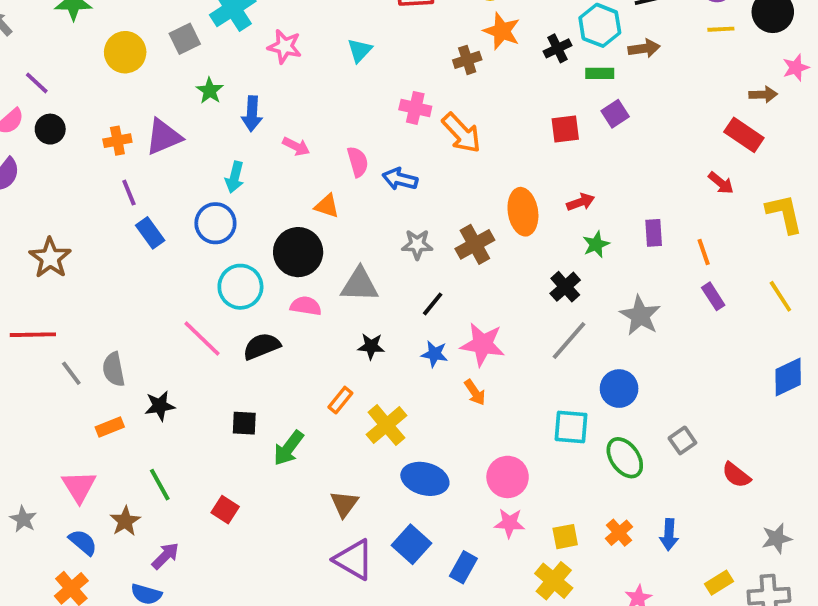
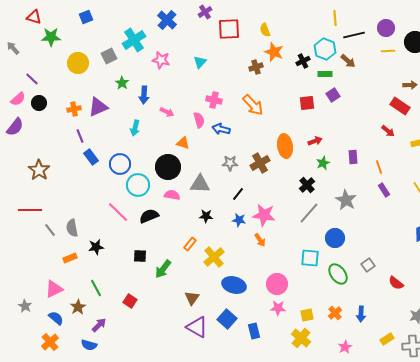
brown arrow: (644, 48) -> (348, 61), turned 49
pink cross: (415, 108) -> (214, 100), moved
blue circle: (215, 223) -> (120, 164), moved
pink triangle: (79, 487) -> (54, 289), turned 36
blue rectangle: (463, 567) -> (254, 331), turned -42

